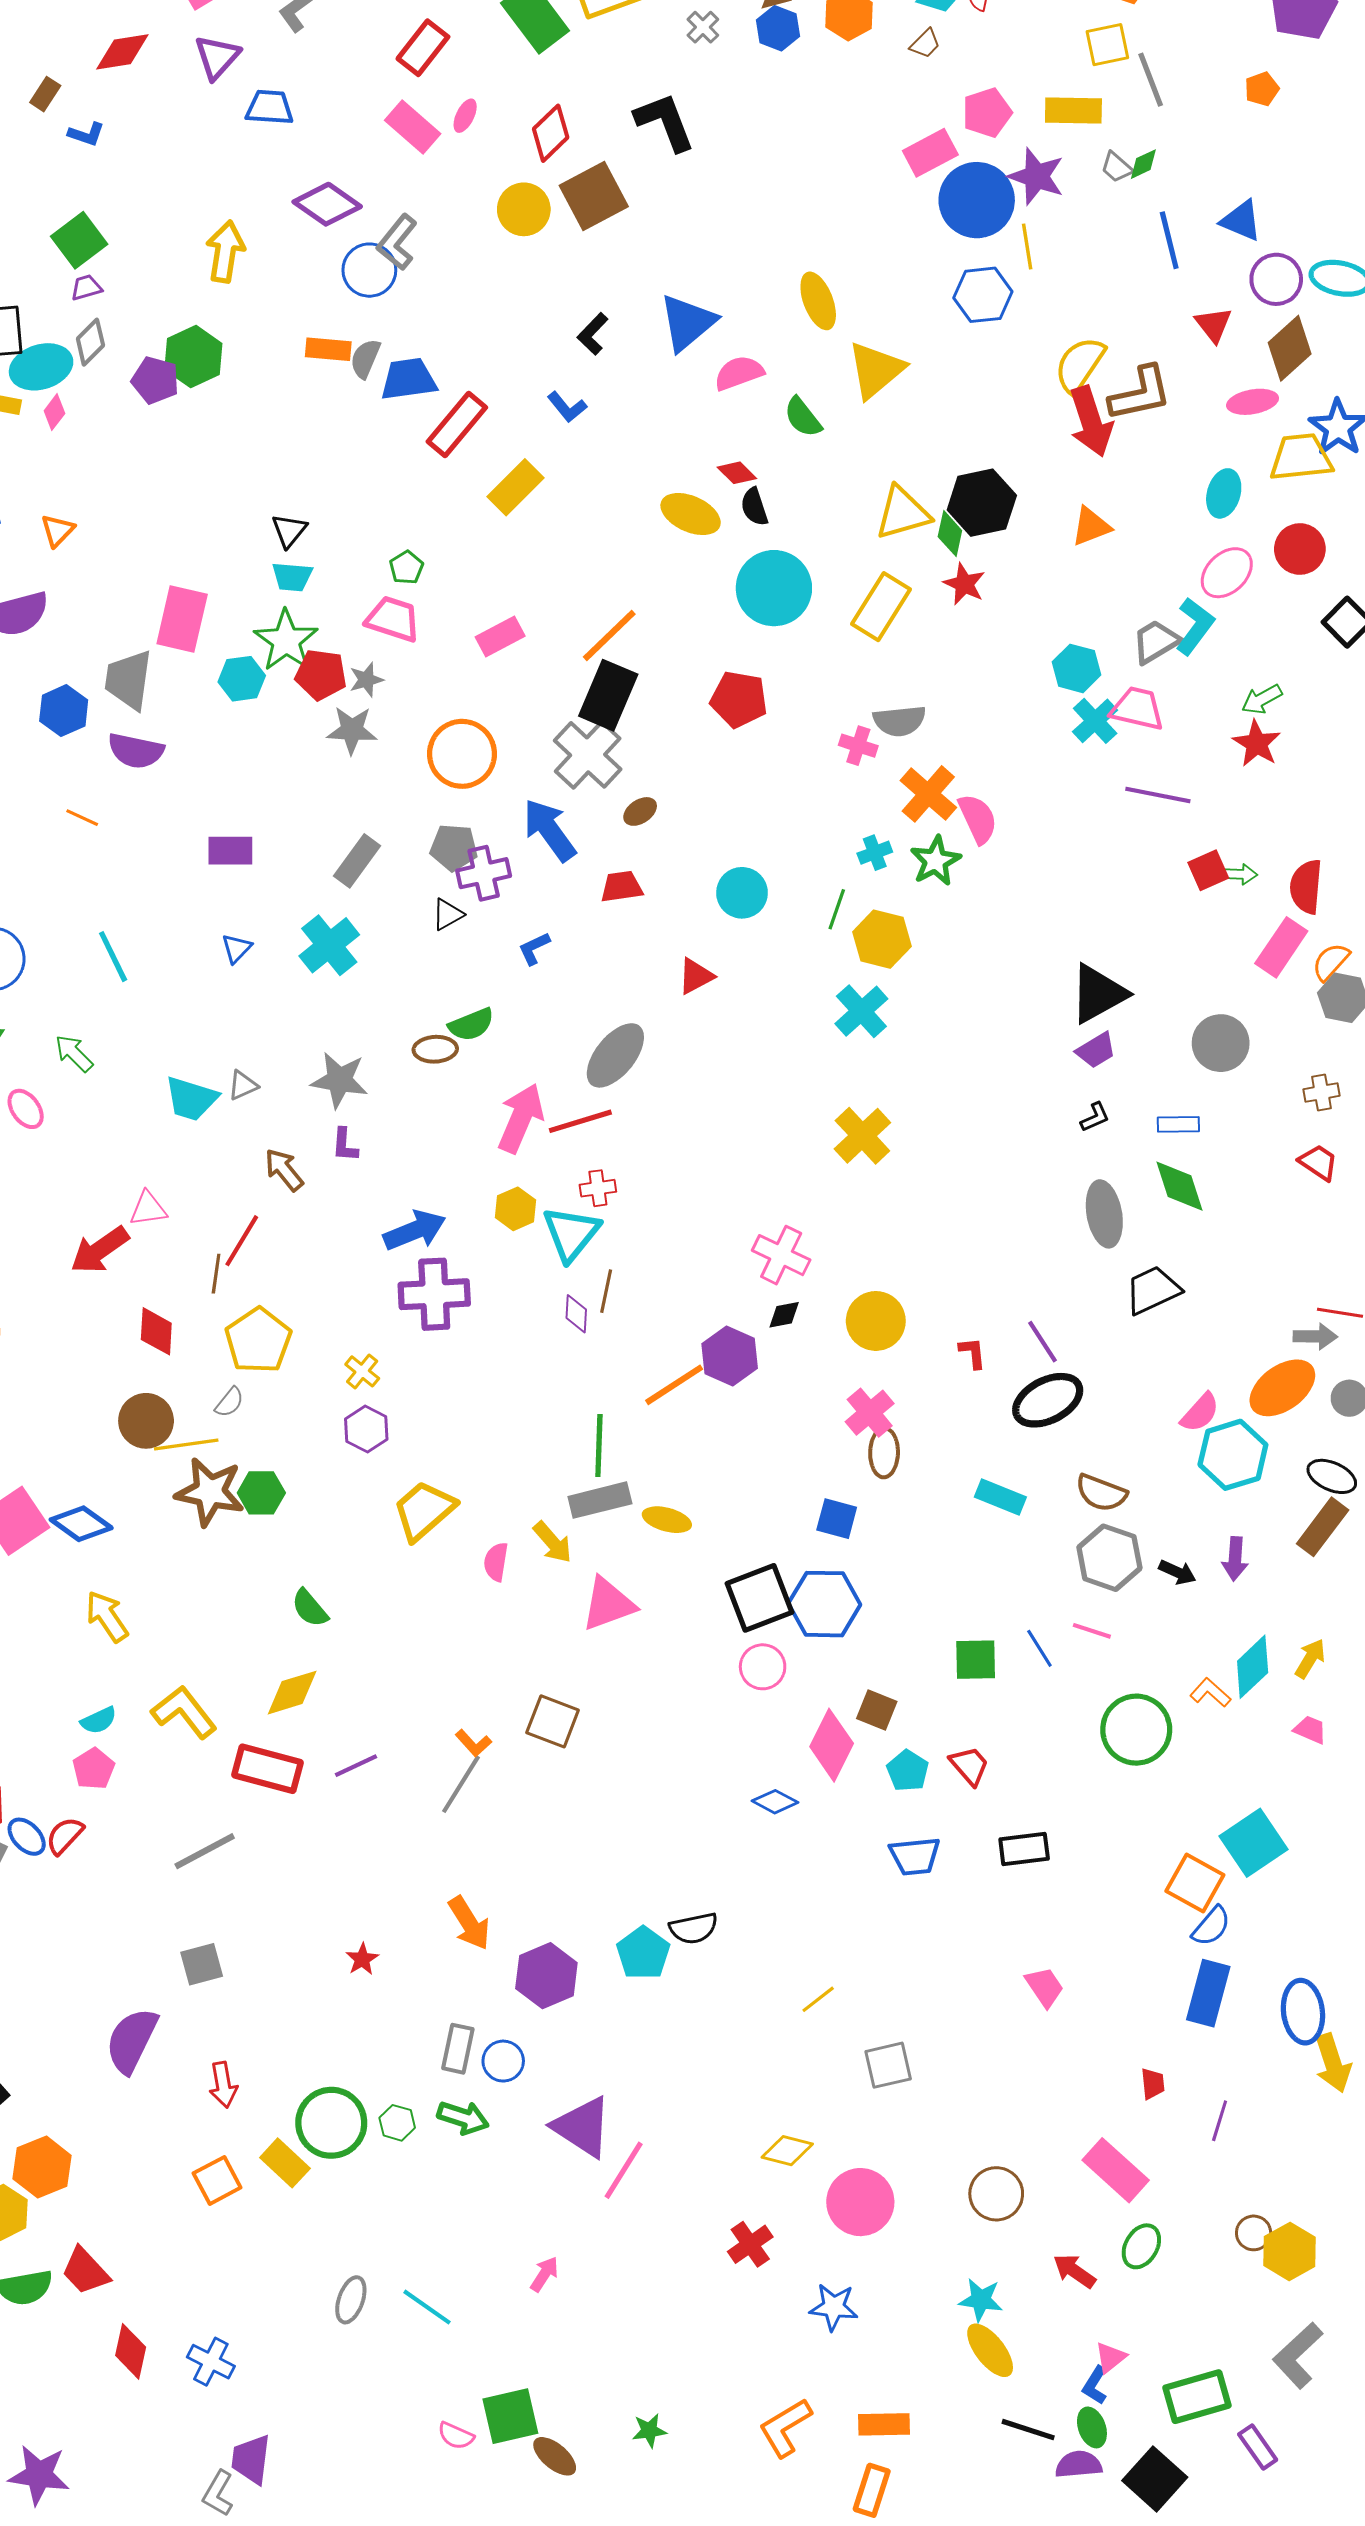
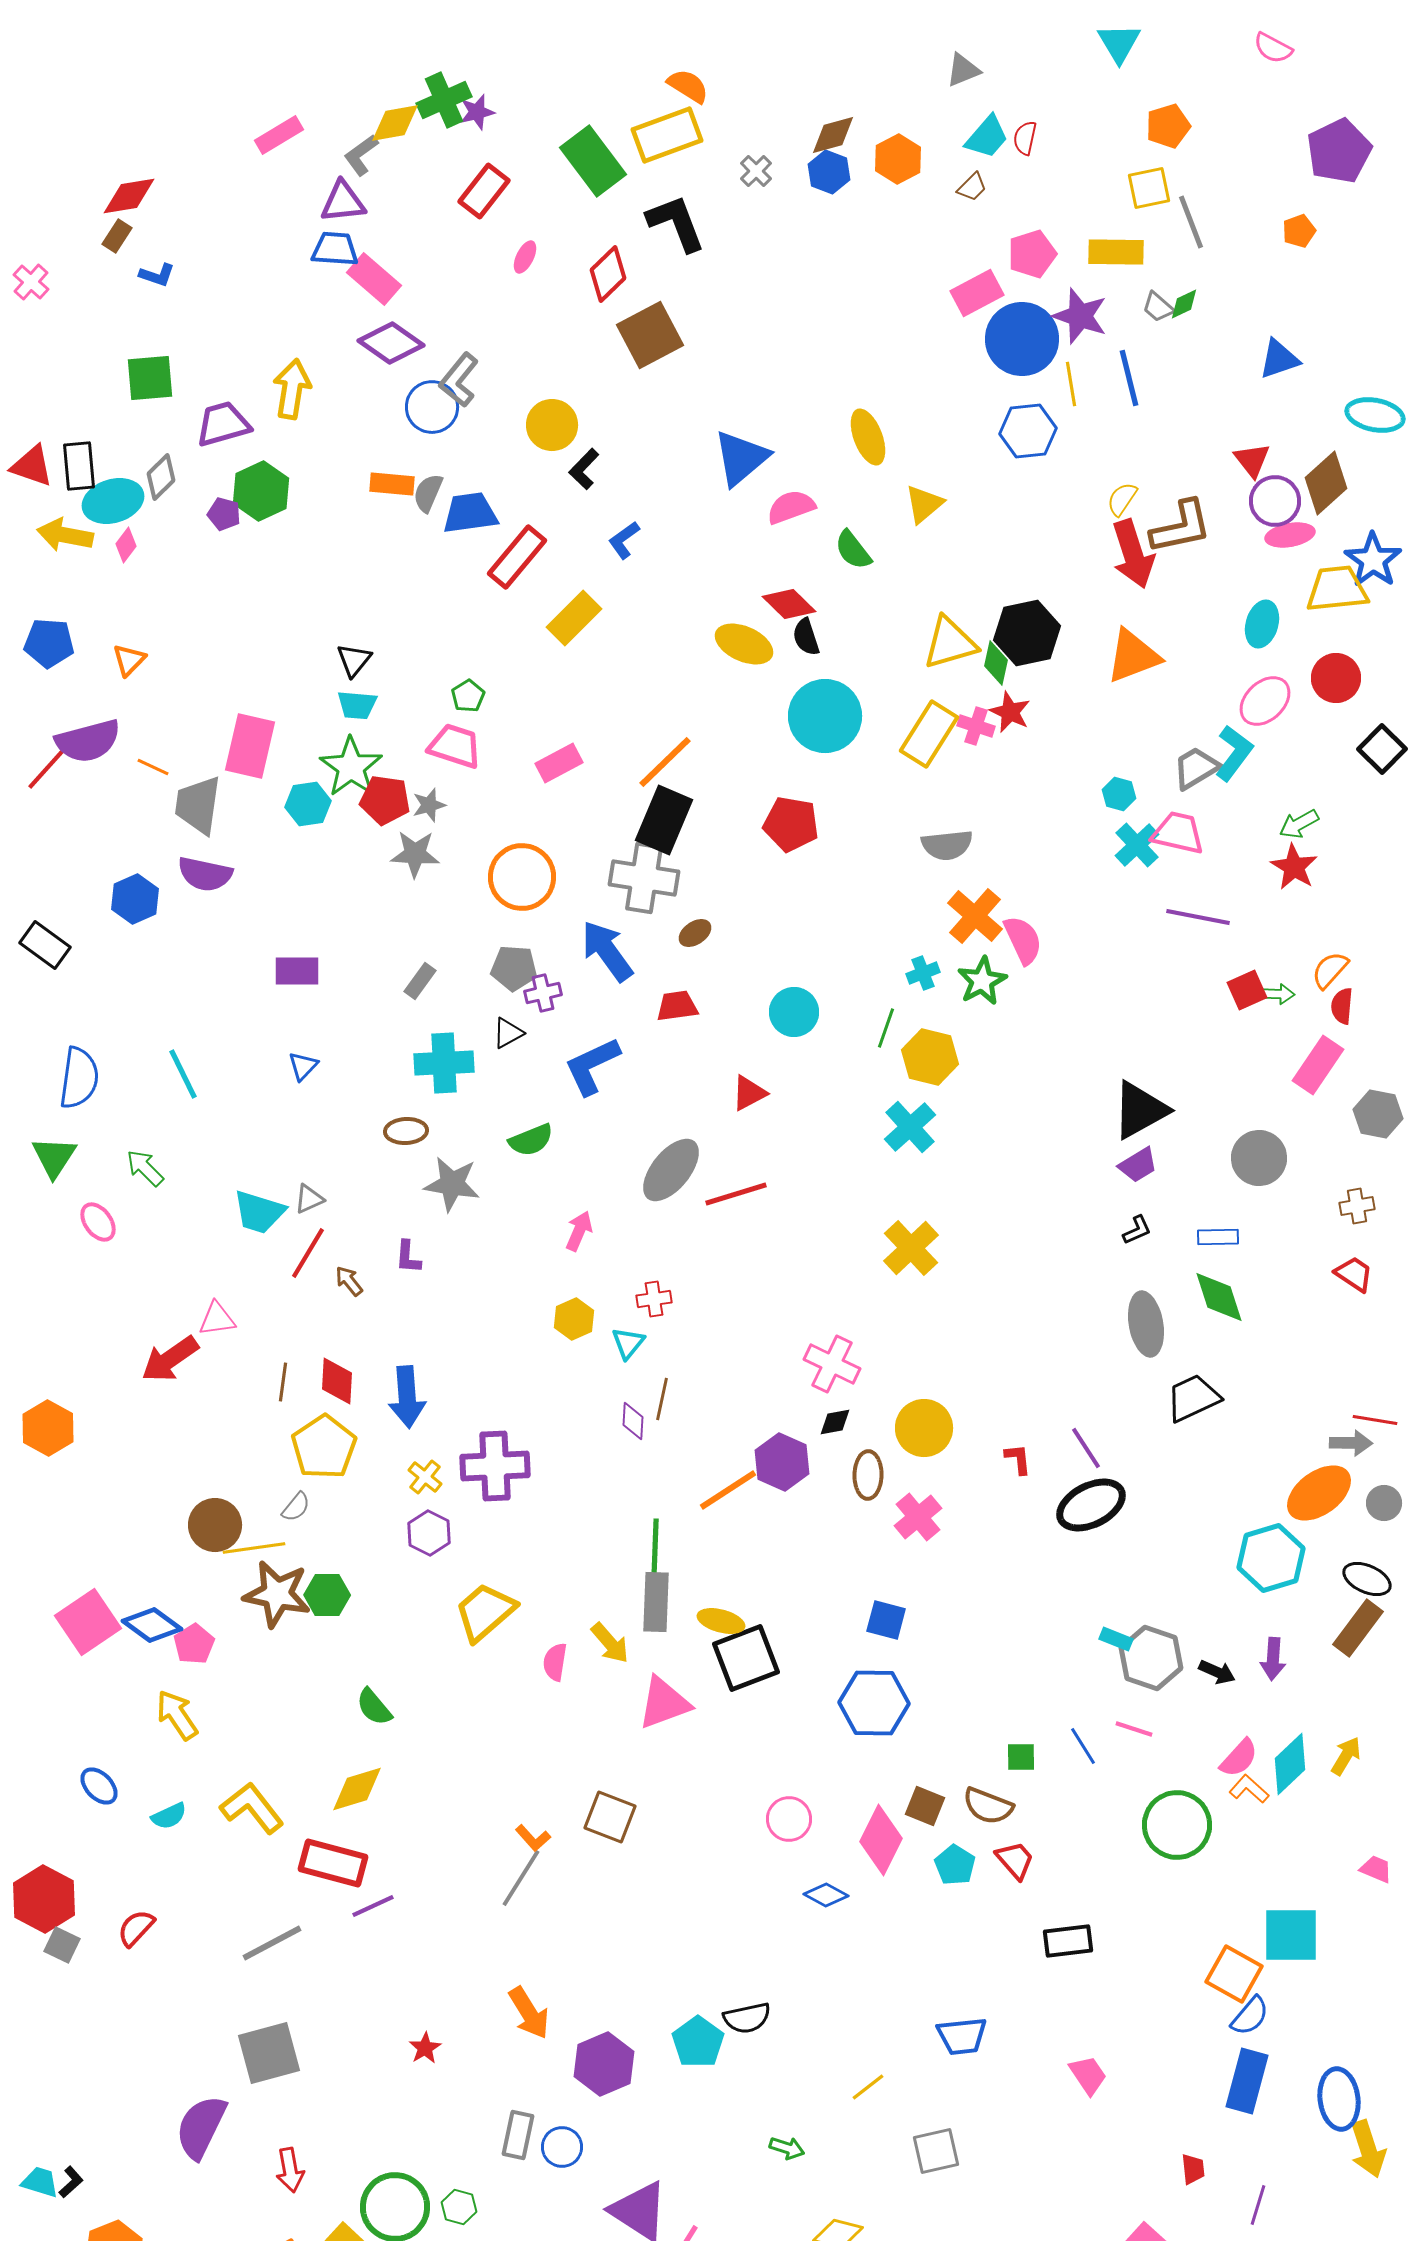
red diamond: (122, 52) -> (129, 196), moved
purple triangle: (217, 57) -> (343, 202), moved, turned 42
black L-shape: (665, 122) -> (676, 223), moved
pink rectangle: (413, 127) -> (374, 279), moved
yellow circle: (524, 209) -> (552, 425), moved
blue triangle: (1241, 221) -> (1279, 359), turned -42
green square: (79, 240) -> (150, 378), turned 32
blue line: (1169, 240) -> (1129, 378), moved
purple circle: (1276, 279) -> (1275, 501), moved
purple trapezoid: (86, 288) -> (223, 424), moved, size x1.8
black L-shape: (593, 334) -> (584, 469), moved
yellow semicircle: (1080, 365) -> (1122, 499), size x0.6
yellow triangle: (876, 370) -> (924, 504), size x0.7
purple pentagon: (155, 380) -> (224, 514), size x0.7
blue L-shape: (567, 407) -> (624, 540), turned 93
red diamond: (737, 473) -> (789, 604), size x1.4
orange triangle: (1091, 526) -> (1133, 656), size x1.4
cyan hexagon: (1077, 668) -> (1119, 794), size x0.7
blue hexagon: (64, 711) -> (135, 899), moved
pink cross: (858, 746) -> (976, 726), moved
gray cross: (588, 755) -> (644, 878), turned -34
orange line: (82, 818) -> (153, 767), moved
gray rectangle: (357, 861) -> (420, 981), size x0.7
purple cross: (484, 873) -> (543, 993), size x0.7
red semicircle: (1306, 887) -> (1342, 1006), size x0.7
cyan cross: (329, 945) -> (444, 1063), moved, turned 36
blue L-shape: (534, 948) -> (592, 1066), size x1.8
orange semicircle: (1331, 962) -> (1330, 970), moved
brown ellipse: (435, 1049) -> (406, 1131), moved
gray star: (340, 1080) -> (452, 1184), moved
pink arrow: (521, 1118) -> (579, 1231), size x0.6
red line: (580, 1121) -> (736, 1194), moved
brown arrow: (284, 1170) -> (349, 1281), size x0.7
blue arrow: (415, 1230) -> (407, 1397), moved, turned 108
cyan triangle: (571, 1233) -> (628, 1343), size x0.6
red line: (242, 1241) -> (308, 1253), moved
purple cross: (434, 1294) -> (495, 1466), moved
red diamond: (156, 1331) -> (337, 1381), moved
pink semicircle: (1200, 1413) -> (1239, 1758), moved
brown ellipse: (884, 1453) -> (868, 1475), moved
brown semicircle: (1101, 1493) -> (988, 1806), moved
cyan rectangle: (1000, 1497) -> (1116, 1639), moved, size x0.7
gray rectangle: (600, 1500) -> (656, 1602), turned -74
black square: (759, 1598) -> (746, 1658), moved
green square: (976, 1660) -> (1021, 1757), size x0.7
pink circle: (763, 1667) -> (789, 1819), moved
pink trapezoid: (1310, 1730) -> (1376, 1869), moved
purple line: (356, 1766) -> (373, 1906), moved
pink pentagon: (94, 1769) -> (194, 1644), moved
blue ellipse: (27, 1837) -> (99, 1786), moved
cyan square: (1254, 1843) -> (1291, 1935), turned 34
blue trapezoid: (915, 1856) -> (962, 2036), moved
gray square: (202, 1964) -> (269, 2053), size x1.5
green arrow: (463, 2118) -> (787, 2148), moved, size x0.7

